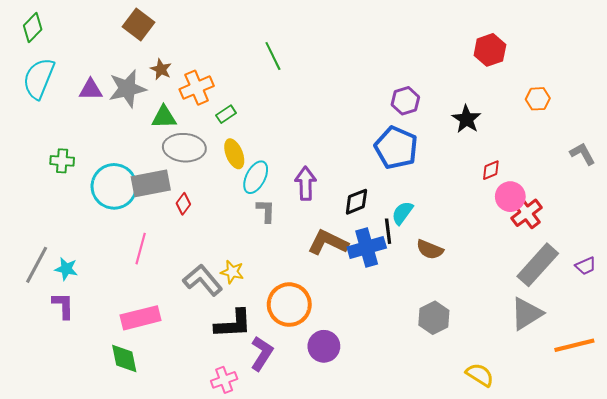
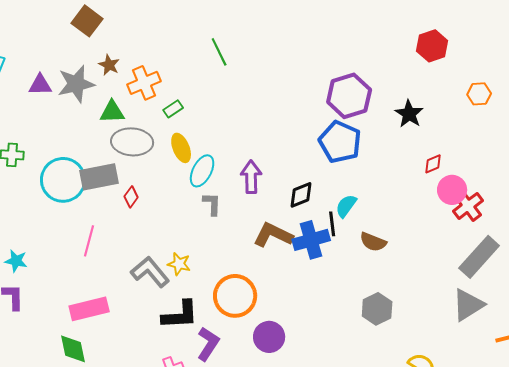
purple hexagon: (405, 101) -> (349, 96), size x1.6

